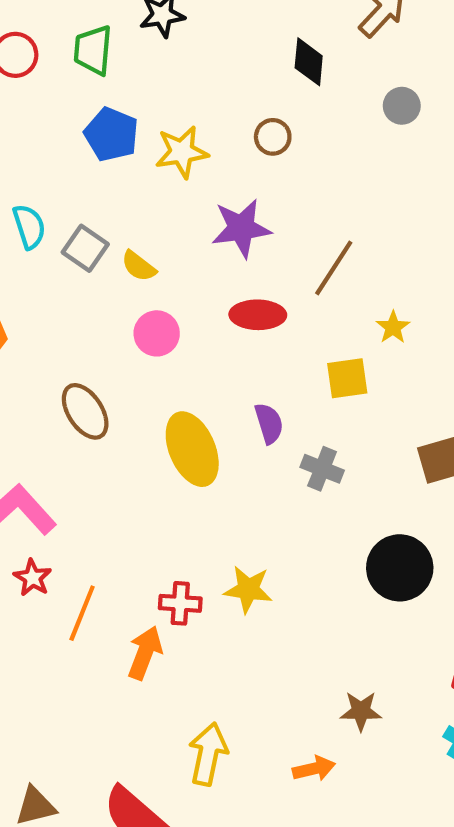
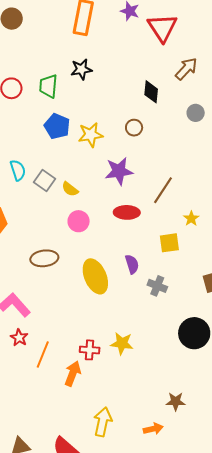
brown ellipse: (85, 411) -> (44, 258), turned -64

